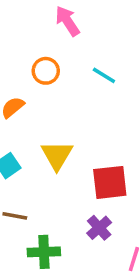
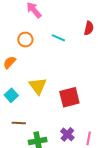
purple cross: (99, 228) -> (67, 134), moved

